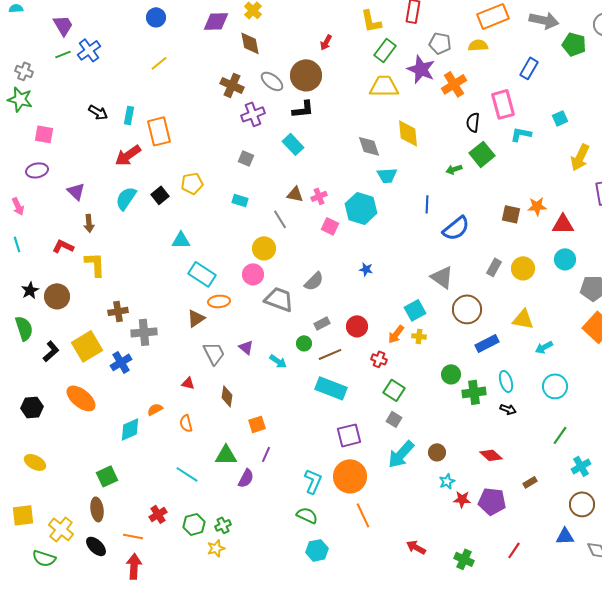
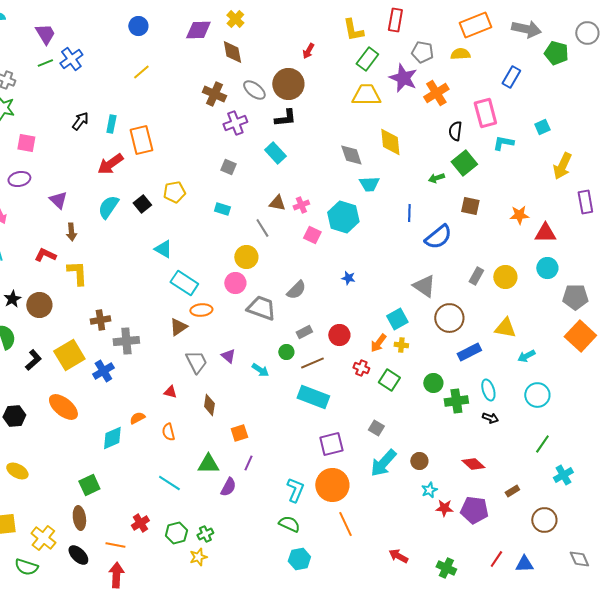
black arrow: (98, 112) -> (80, 121), turned -84
brown square: (511, 214) -> (470, 206), moved
cyan triangle: (181, 240) -> (163, 249), turned 30
green square: (394, 390) -> (389, 380), moved
brown circle: (582, 504) -> (544, 520), moved
blue triangle: (565, 536) -> (524, 564), moved

